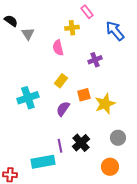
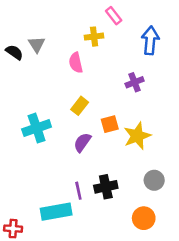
black semicircle: (11, 21) -> (14, 52), moved
blue arrow: (115, 31) -> (150, 40), turned 45
purple cross: (95, 60) -> (135, 82), moved
black cross: (81, 143) -> (106, 187), turned 30

